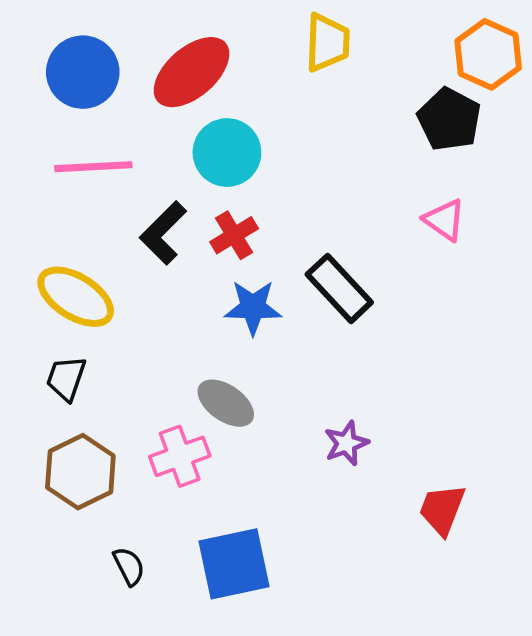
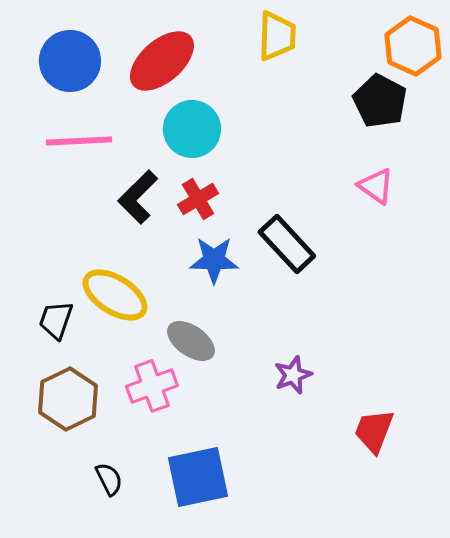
yellow ellipse: (76, 297) -> (115, 295), moved

